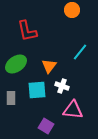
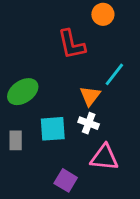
red L-shape: (27, 31) -> (71, 44), moved
orange triangle: (49, 66) -> (90, 96), moved

